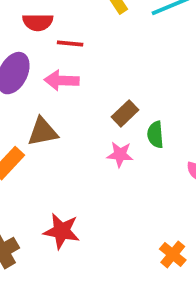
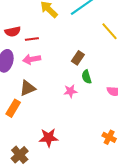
brown rectangle: (125, 113) -> (78, 58), moved

